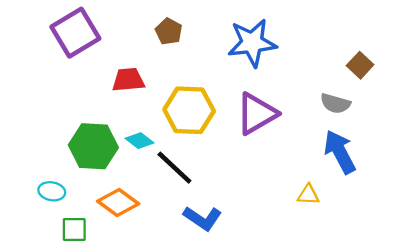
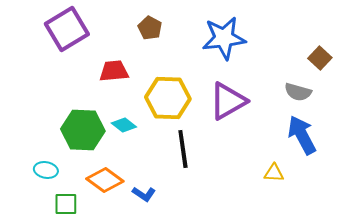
black line: (174, 168) -> (183, 149), moved, turned 39
blue L-shape: (203, 218) -> (144, 194), moved, size x0.7

